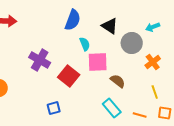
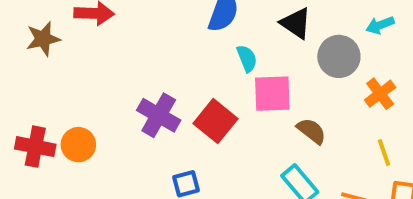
purple cross: (40, 60) -> (159, 115), moved

